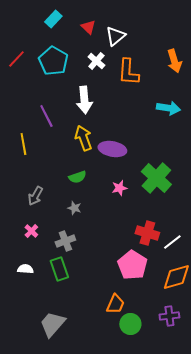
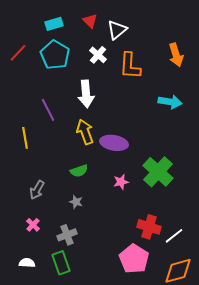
cyan rectangle: (53, 19) -> (54, 24), moved, turned 30

